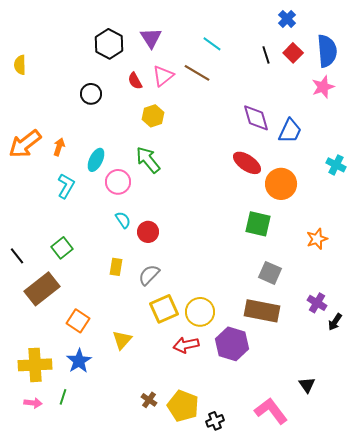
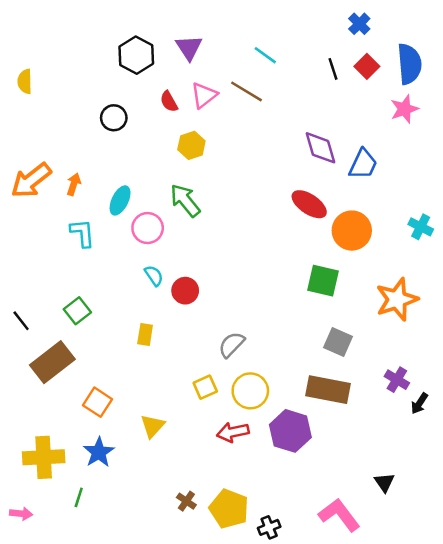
cyan cross: (336, 165) -> (421, 227), moved
cyan L-shape: (66, 186) -> (82, 233), turned -35
orange star: (317, 239) -> (397, 299), size x1.6
gray semicircle: (149, 275) -> (232, 345), moved
yellow square: (164, 309) -> (205, 387), size x0.7
pink arrow: (33, 403) -> (21, 514), moved

